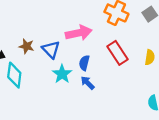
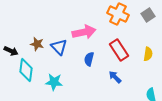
cyan star: (62, 74) -> (54, 82), moved, turned -30
blue arrow: (88, 83) -> (115, 77), moved

